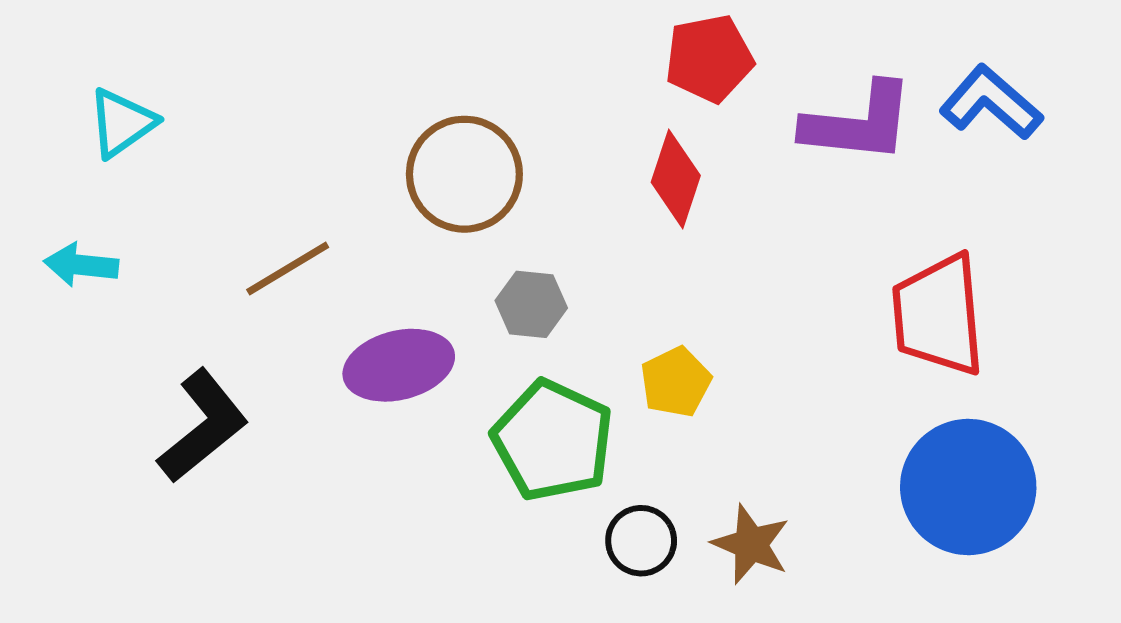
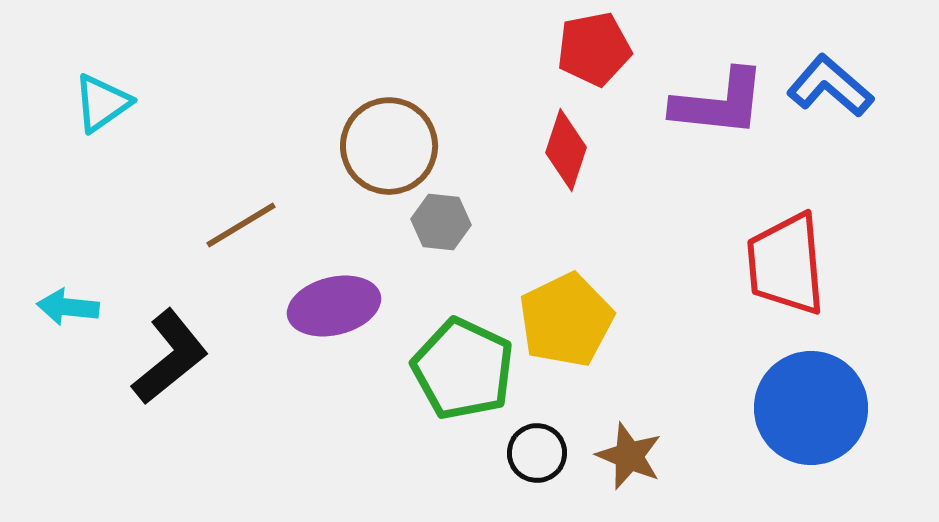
cyan arrow: (81, 265) -> (68, 307), moved
gray hexagon: (531, 304) -> (441, 222), moved
yellow pentagon: (676, 382) -> (566, 320), size x1.6

